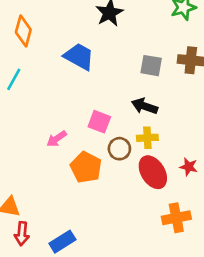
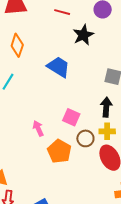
black arrow: (145, 106) -> (106, 107), turned 72
pink arrow: (57, 139) -> (38, 128), turned 98

